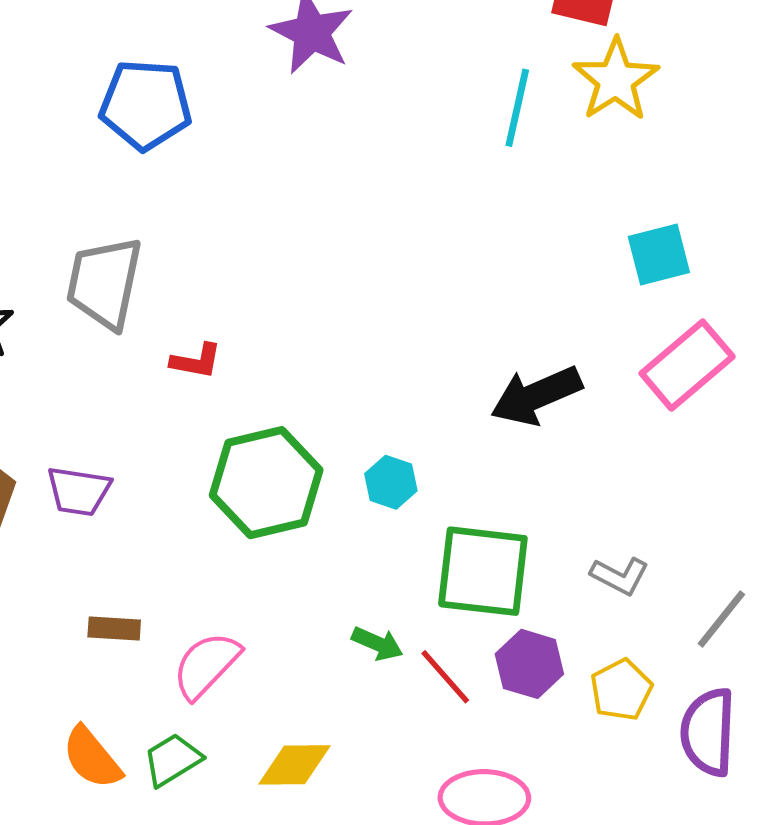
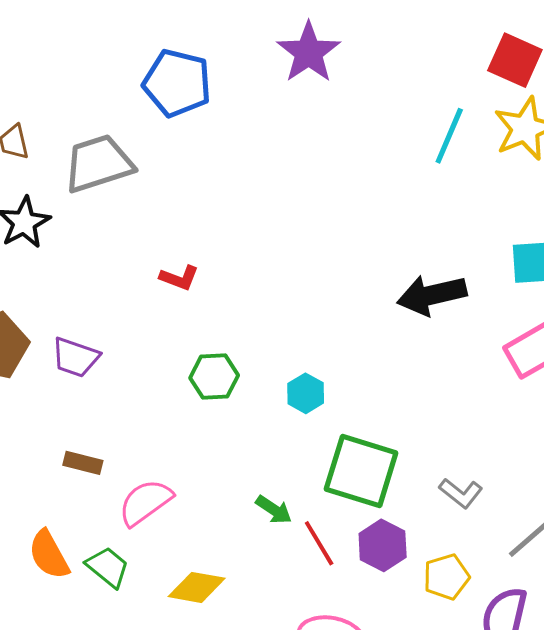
gray trapezoid: (104, 283) -> (98, 164), moved, turned 50
black arrow: (536, 396) -> (432, 295), moved
green hexagon: (266, 483) -> (214, 377), size x0.6
green trapezoid: (172, 760) -> (108, 567), turned 60

